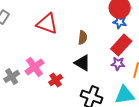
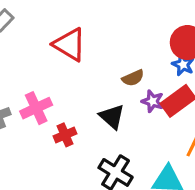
brown semicircle: (83, 38) -> (133, 78), moved, turned 48
purple star: (118, 64) -> (153, 101), moved

